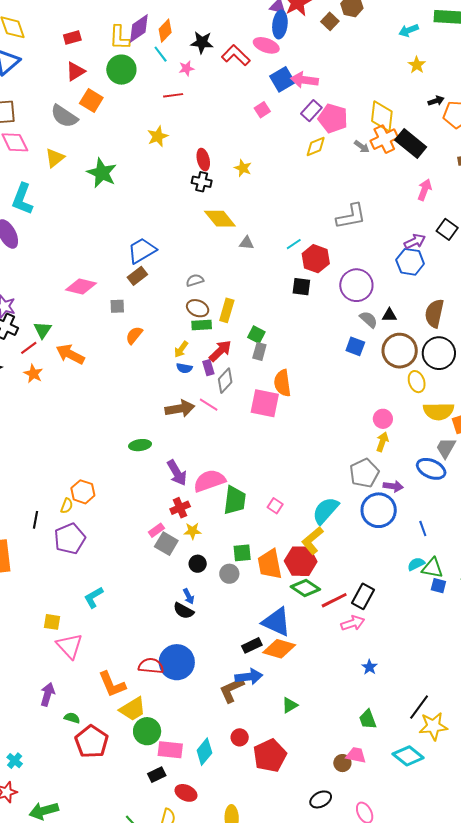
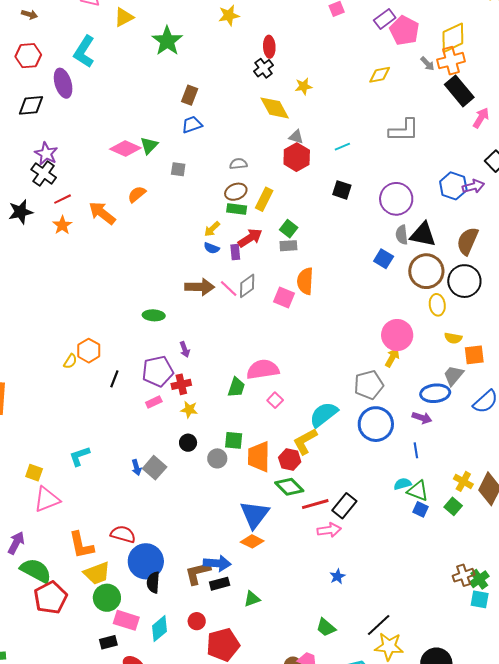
yellow diamond: (382, 116) -> (453, 38), turned 48
black rectangle: (411, 143) -> (459, 91), moved
yellow diamond: (316, 146) -> (380, 75), moved
yellow star: (243, 168) -> (304, 86), moved, turned 30
black cross: (202, 182) -> (264, 68), turned 30
purple arrow: (415, 241) -> (473, 186), moved
blue trapezoid: (142, 251) -> (192, 125), size x0.7
red hexagon: (316, 259) -> (297, 157), moved
brown rectangle: (137, 276) -> (190, 95), moved, turned -42
gray square: (117, 306) -> (178, 169), moved
brown ellipse: (198, 308) -> (236, 192), turned -55
black triangle: (389, 315) -> (423, 234), size x1.8
gray semicircle: (369, 319) -> (402, 235), turned -150
green triangle: (43, 330) -> (149, 145), moved
orange semicircle: (134, 335) -> (137, 194), moved
gray rectangle: (259, 351) -> (288, 246), turned 60
gray diamond: (225, 381) -> (247, 286), moved
pink square: (265, 403) -> (284, 298), size x0.7
yellow semicircle: (439, 411) -> (453, 338), size x0.6
pink circle: (383, 419) -> (397, 335), size x1.6
blue ellipse: (431, 469) -> (435, 393), turned -40
purple arrow: (177, 473) -> (185, 350), size x0.6
pink semicircle: (209, 481) -> (263, 369), moved
purple arrow: (393, 486) -> (422, 418), moved
green trapezoid: (235, 500) -> (236, 387), size x0.7
black line: (36, 520) -> (114, 379), moved
purple pentagon: (70, 539) -> (158, 371), moved
gray square: (166, 544) -> (155, 468), moved
red hexagon: (301, 561) -> (290, 460), size x0.7
blue arrow: (189, 596) -> (136, 467), moved
black semicircle: (184, 611) -> (153, 582), moved, turned 55
blue triangle: (276, 622) -> (255, 515), turned 32
black rectangle: (252, 645) -> (220, 584), moved
pink triangle: (70, 646) -> (47, 499), turned 40
orange diamond: (279, 649) -> (252, 541), size x0.7
blue circle: (177, 662) -> (146, 561), moved
green semicircle: (72, 718) -> (36, 571), size x2.0
green trapezoid: (368, 719) -> (326, 627), turned -40

